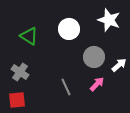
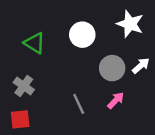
white arrow: (119, 65) -> (141, 66), moved

